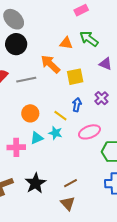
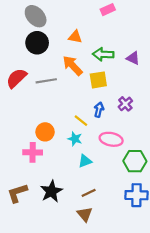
green arrow: (89, 39) -> (103, 54), moved, turned -36
orange triangle: (66, 43) -> (75, 37), moved
purple triangle: (105, 64) -> (133, 58), moved
orange circle: (30, 113) -> (45, 132), moved
pink ellipse: (89, 132) -> (111, 139), turned 30
cyan triangle: (37, 138) -> (85, 161), moved

